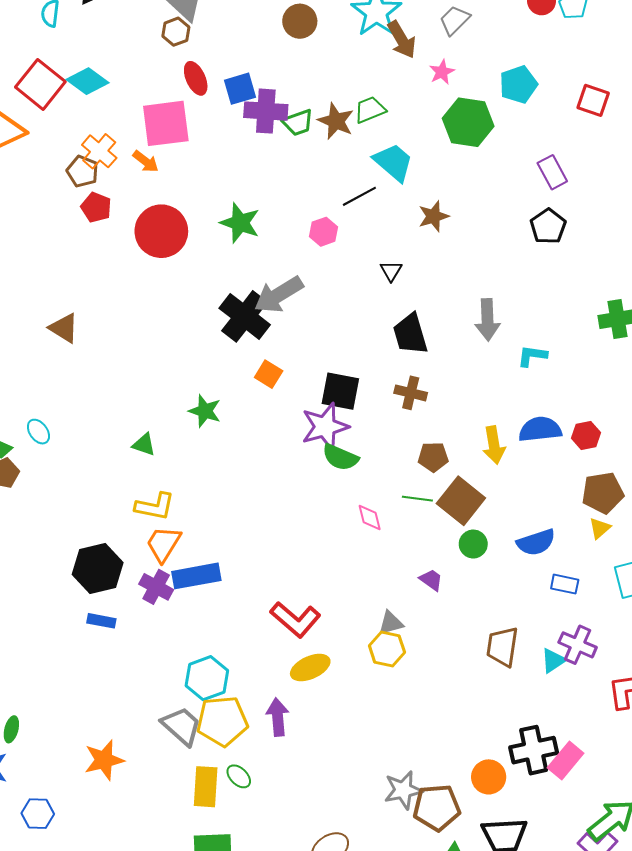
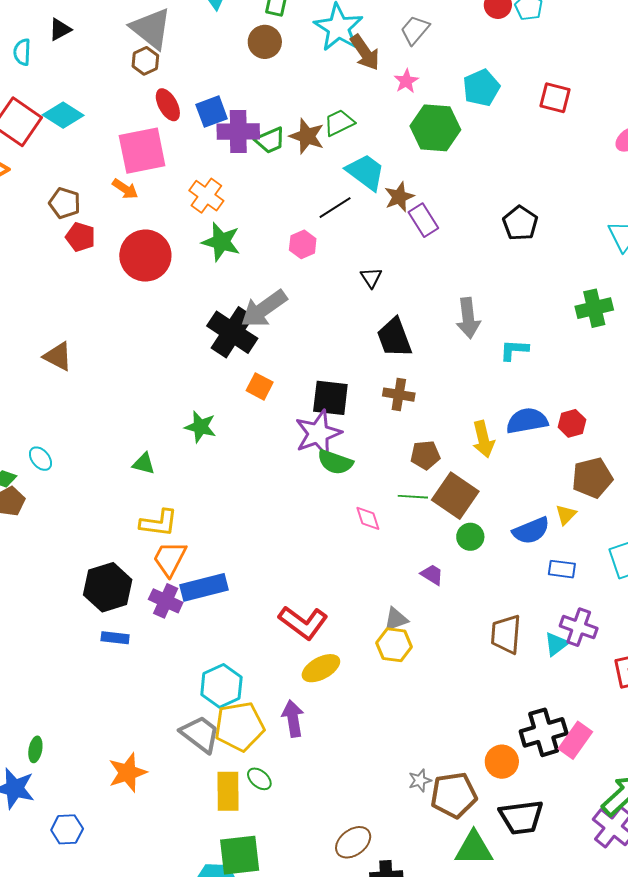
orange cross: (99, 151) -> (206, 196), moved
purple rectangle: (552, 172) -> (423, 220), moved
brown star: (434, 216) -> (399, 197), moved
yellow triangle: (600, 528) -> (566, 515), moved
gray star: (403, 790) -> (420, 780), size x0.6

